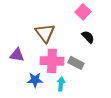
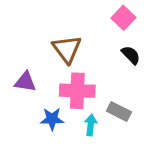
gray rectangle: (76, 63) -> (119, 112), moved

